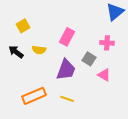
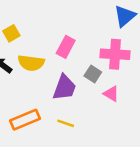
pink cross: (107, 43) -> (115, 54), size x1.6
yellow semicircle: (39, 50) -> (31, 63), size x1.5

